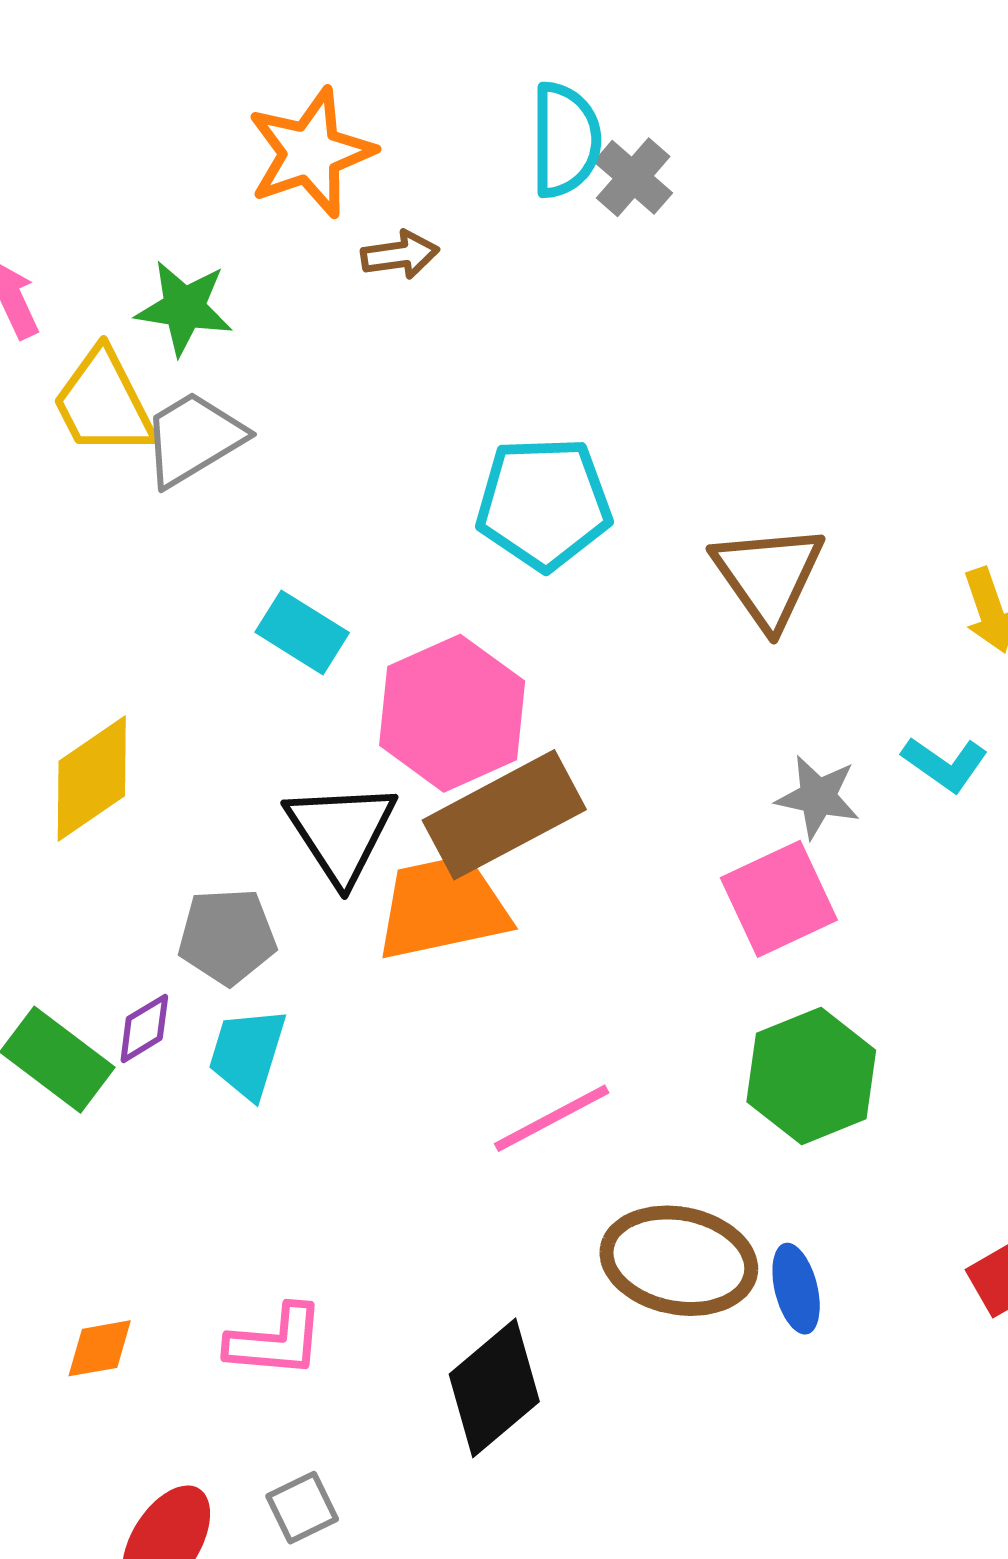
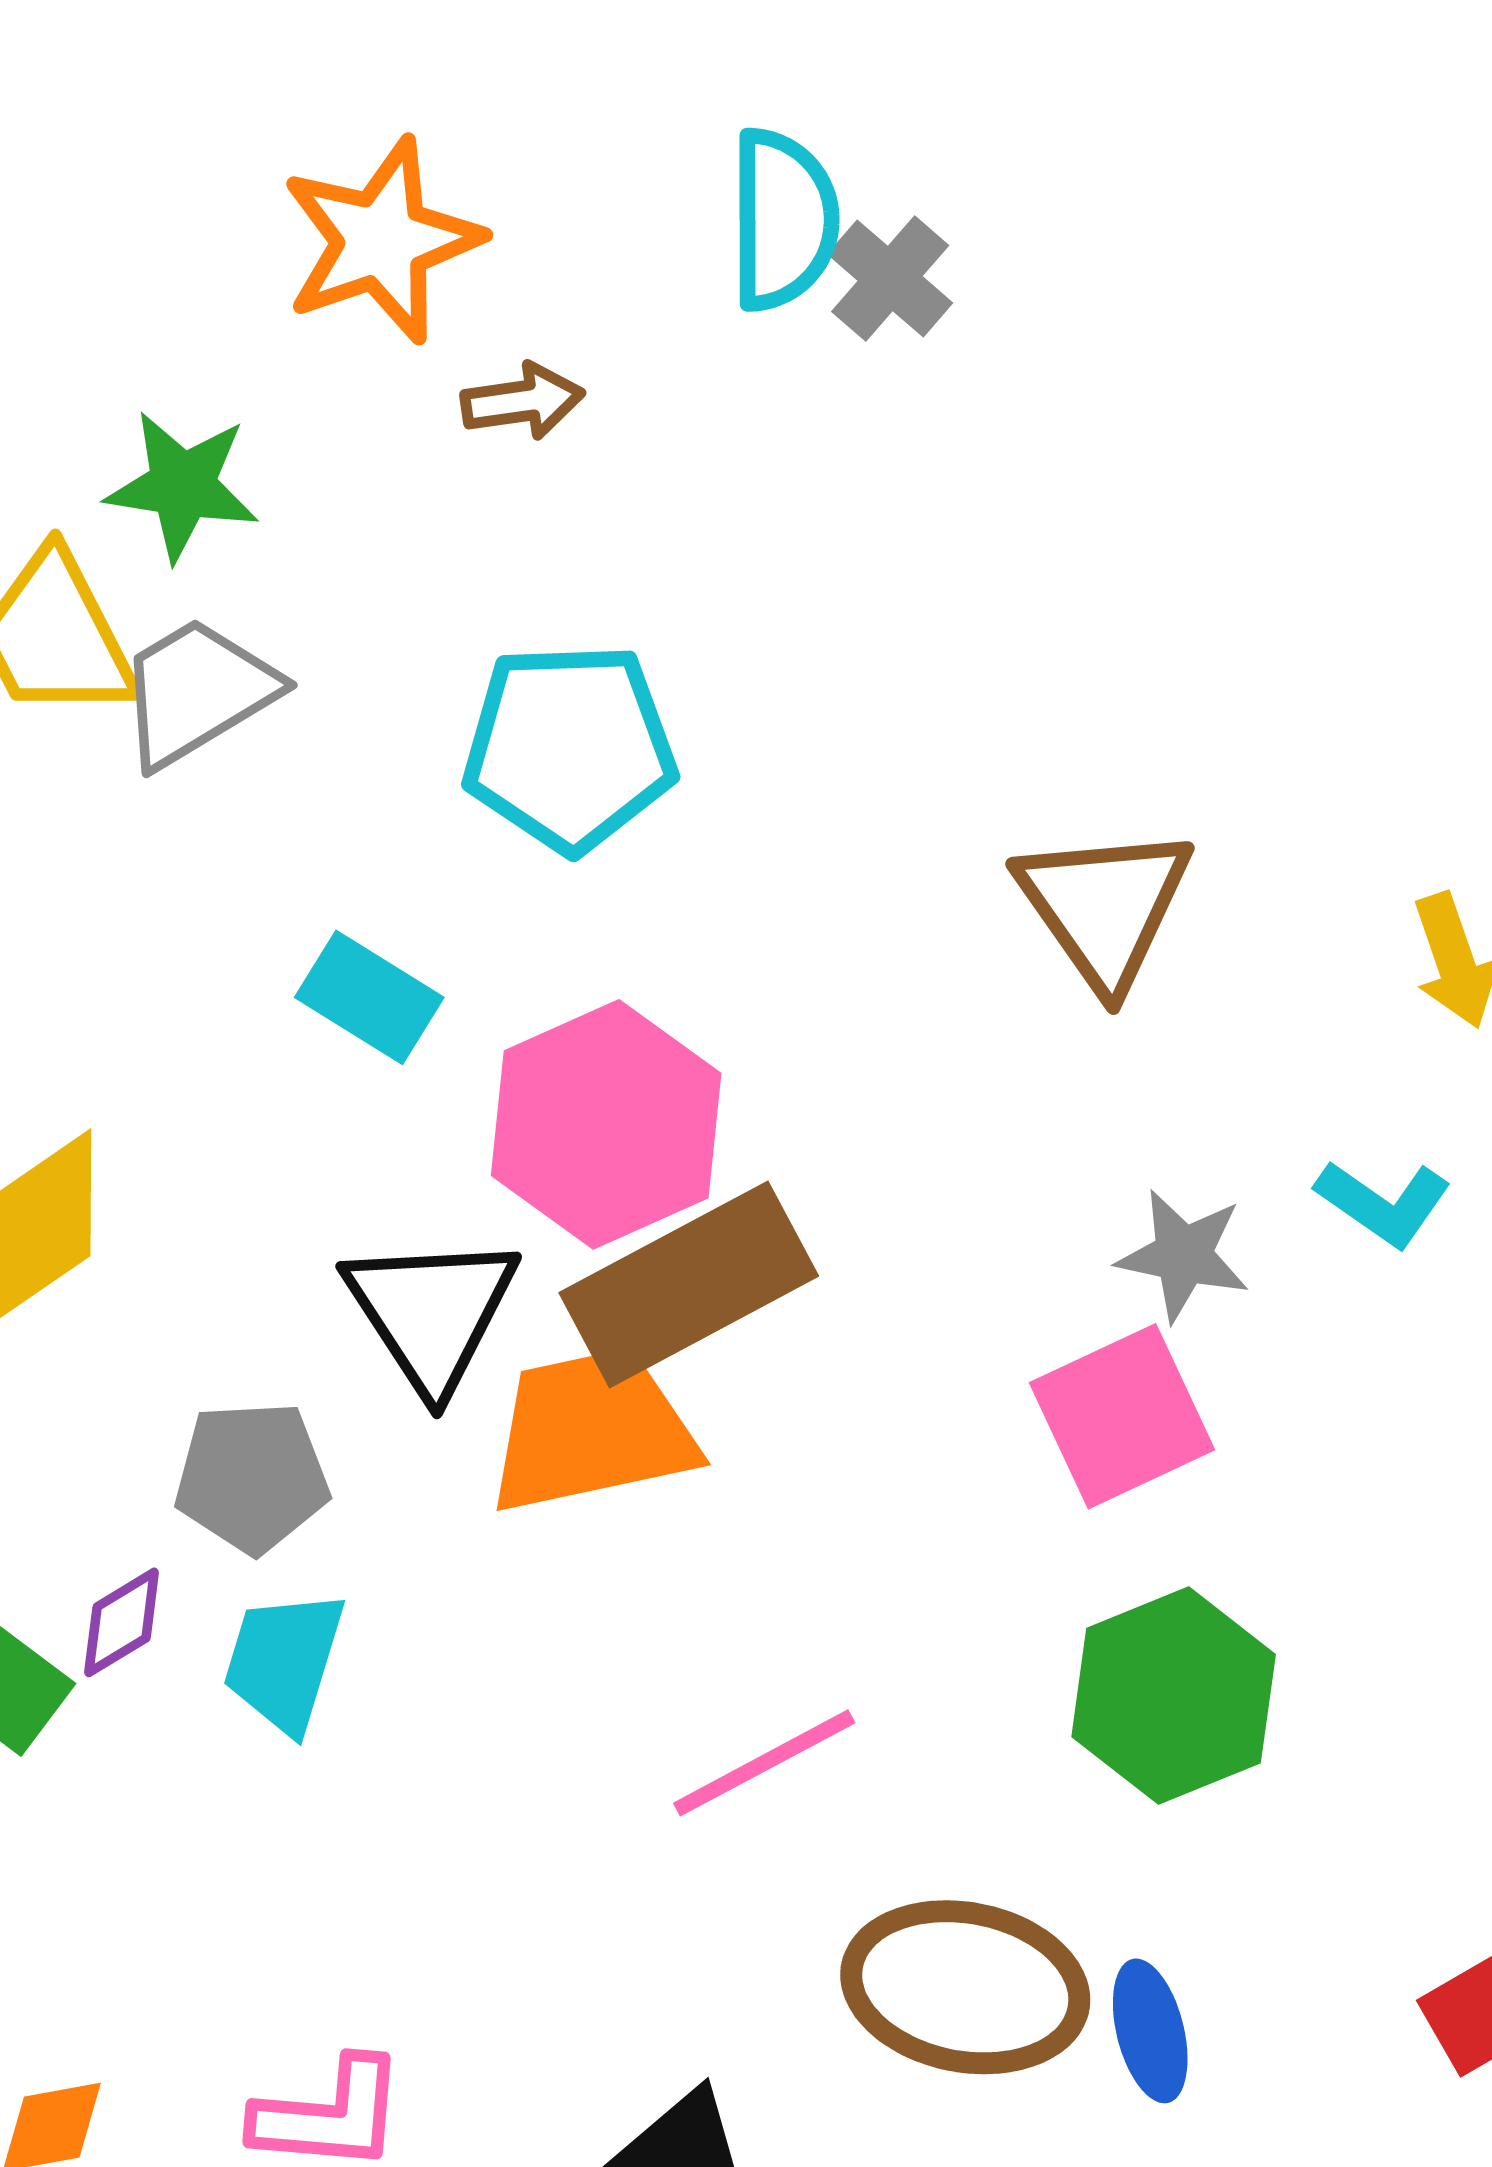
cyan pentagon: (544, 503) -> (570, 747), moved

